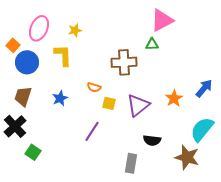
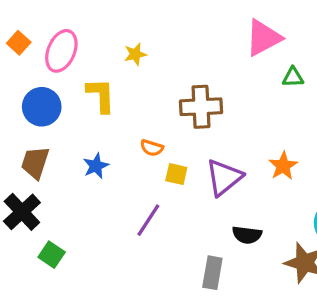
yellow star: (75, 30) -> (135, 54), moved
green triangle: (152, 44) -> (293, 77), moved
orange square: (13, 45) -> (19, 43), moved

